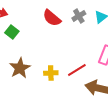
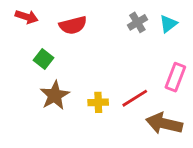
red semicircle: (52, 18) -> (73, 25), moved, turned -54
green square: (12, 32) -> (43, 59), moved

